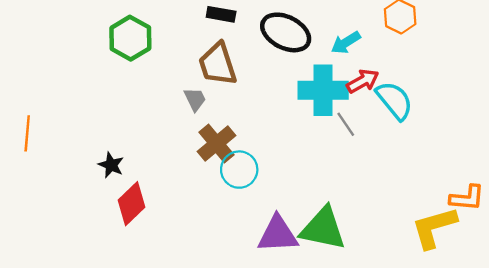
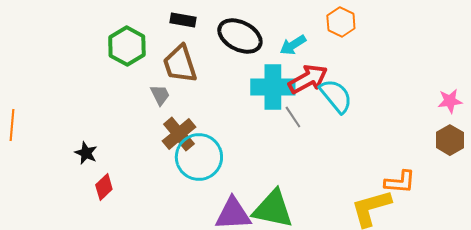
green hexagon: (130, 38) -> (127, 46), moved
red arrow: (363, 81) -> (308, 79), size x1.4
cyan circle: (239, 170) -> (199, 157), size x1.4
red diamond: (131, 204) -> (104, 187), size x0.7

